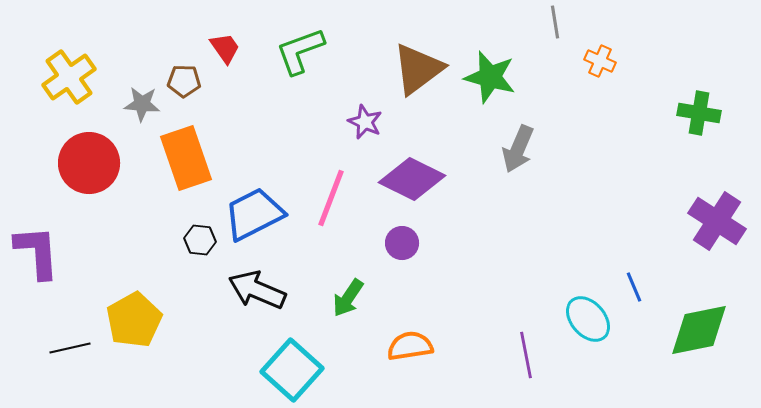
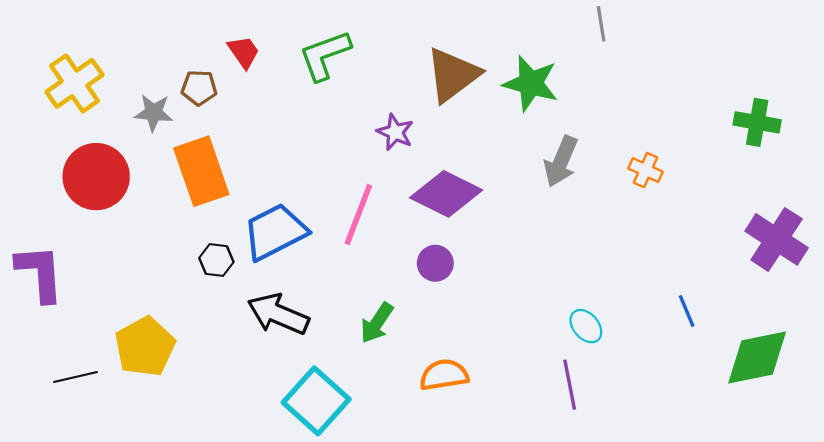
orange cross: (600, 61) -> (645, 170), moved
cyan ellipse: (588, 319) -> (586, 326), moved, size x0.7

